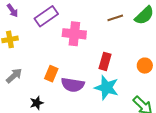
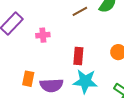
pink cross: (74, 34) -> (43, 35), size x0.6

